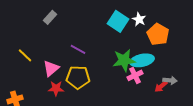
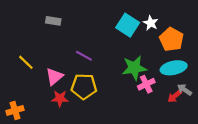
gray rectangle: (50, 17) -> (53, 21), turned 56
cyan ellipse: (142, 60) -> (174, 68), moved
gray arrow: (170, 80) -> (185, 90), turned -152

